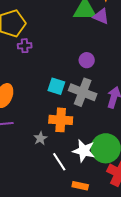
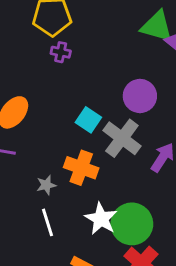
purple circle: (87, 60) -> (140, 96), size x1.5
white line: (59, 162) -> (48, 222), moved

